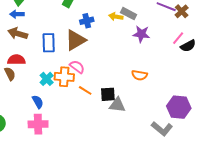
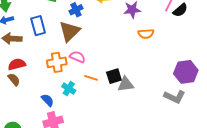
blue rectangle: (49, 43) -> (38, 26), moved
orange semicircle: (140, 75) -> (146, 34), moved
orange cross: (64, 77) -> (57, 62), moved
cyan cross: (47, 79) -> (69, 89), moved

